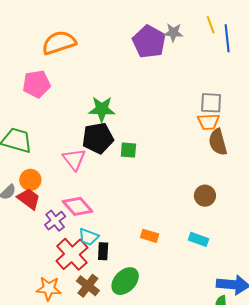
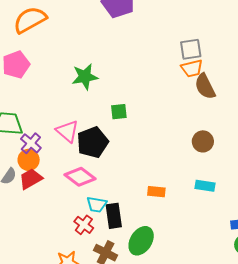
black pentagon: (98, 138) -> (93, 142), moved
red trapezoid: (29, 199) -> (31, 179), turned -55
purple cross: (55, 221) -> (31, 143), moved
black rectangle: (103, 251) -> (114, 216), size x1.4
red cross: (72, 254) -> (84, 225), size x0.6

